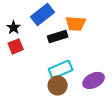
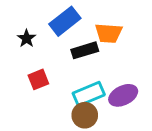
red square: (16, 46) -> (38, 79), moved
purple ellipse: (94, 80) -> (123, 95), moved

